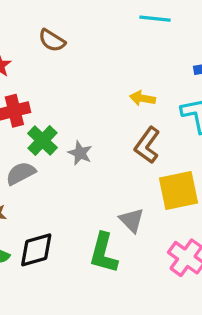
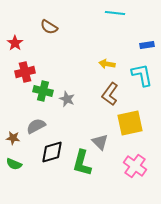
green cross: (43, 140) -> (43, 91), turned -30
gray semicircle: (21, 173) -> (36, 126), moved
black diamond: (36, 250) -> (52, 152), moved

